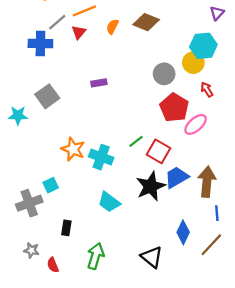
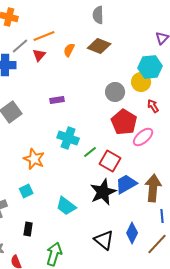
cyan cross: (101, 157) -> (68, 138), moved
cyan square: (51, 185) -> (26, 191), moved
black triangle: (152, 257) -> (104, 240), moved

